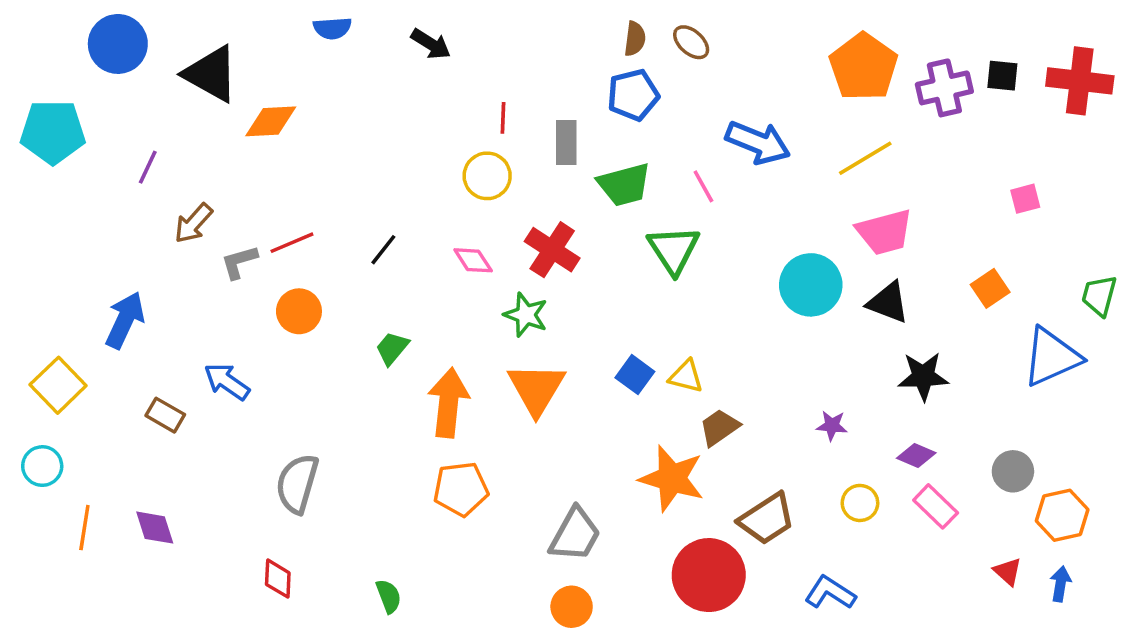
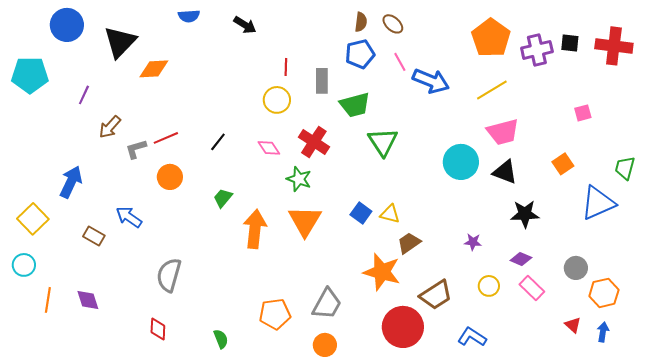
black triangle: (211, 74) -> (120, 42), turned 45
pink line: (703, 186) -> (400, 62), moved
orange pentagon: (461, 489) -> (275, 314), moved

